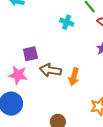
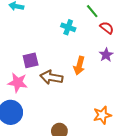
orange arrow: (74, 77) -> (79, 66), moved

